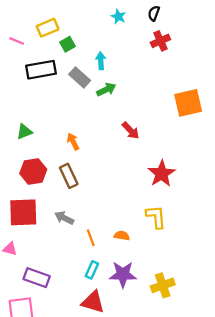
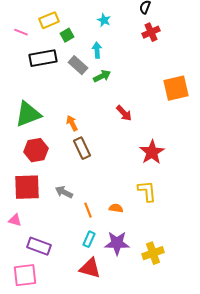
cyan star: (118, 17) -> (104, 20), moved
green triangle: (24, 132) -> (28, 114), size x1.8
brown rectangle: (69, 176) -> (82, 148), moved

